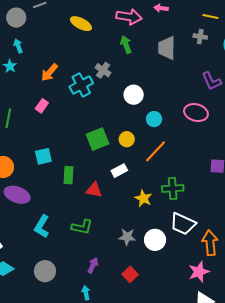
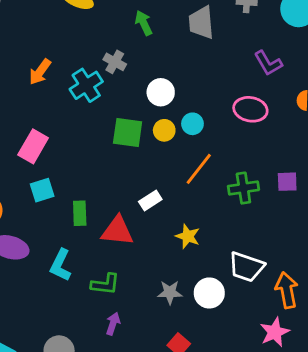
pink rectangle: (42, 106) -> (33, 146), moved, size x1.6
green square: (98, 139) -> (128, 132), moved, turned 35
yellow circle: (127, 139) -> (164, 130), moved
green cross: (173, 188) -> (243, 188), moved
red triangle: (94, 190) -> (117, 231), size x1.4
cyan L-shape: (42, 227) -> (61, 265), moved
purple arrow: (93, 265) -> (113, 324), moved

